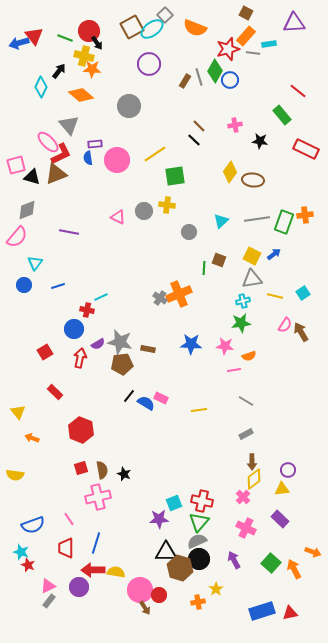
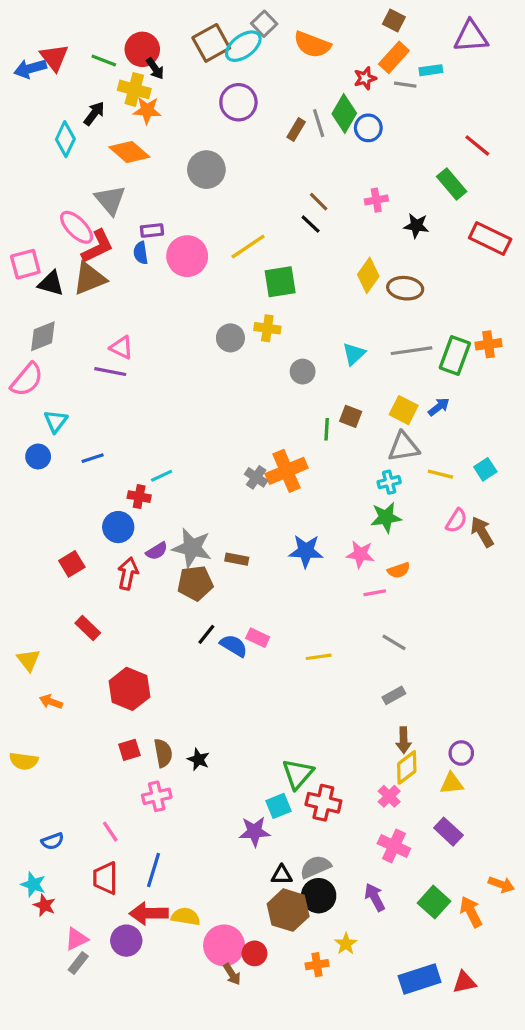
red star: (228, 49) -> (365, 78), size x0.6
pink triangle: (118, 217) -> (121, 347), moved
pink cross: (98, 497) -> (157, 796), size x0.7
green triangle: (199, 522) -> (298, 774), moved
blue semicircle: (33, 525) -> (53, 841), size x0.6
black triangle: (166, 552) -> (282, 875), moved, size x0.6

